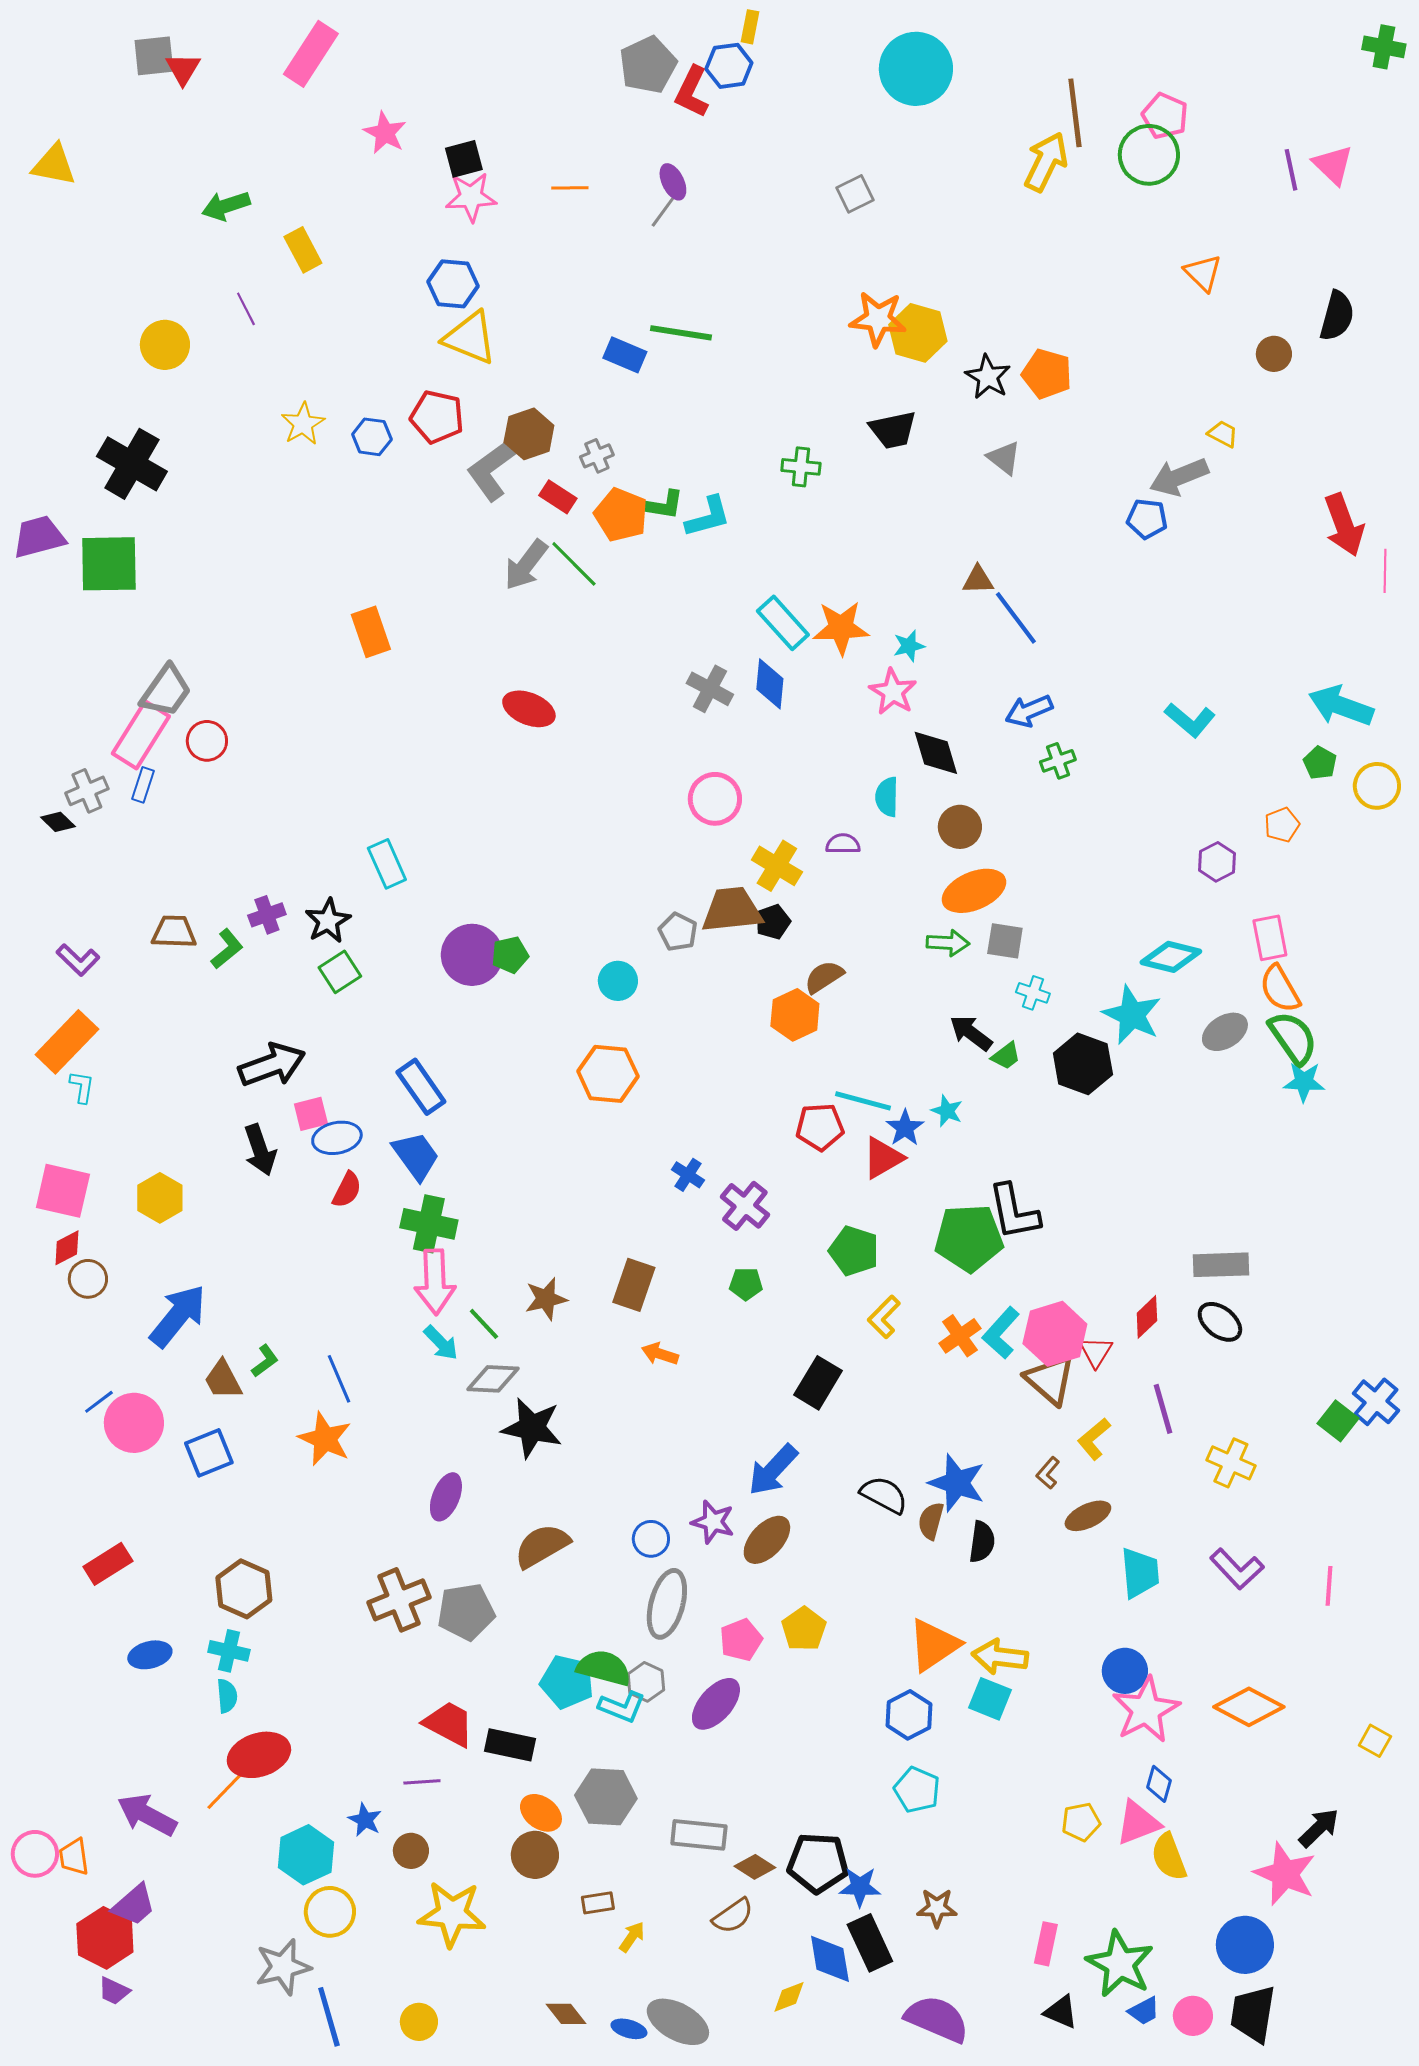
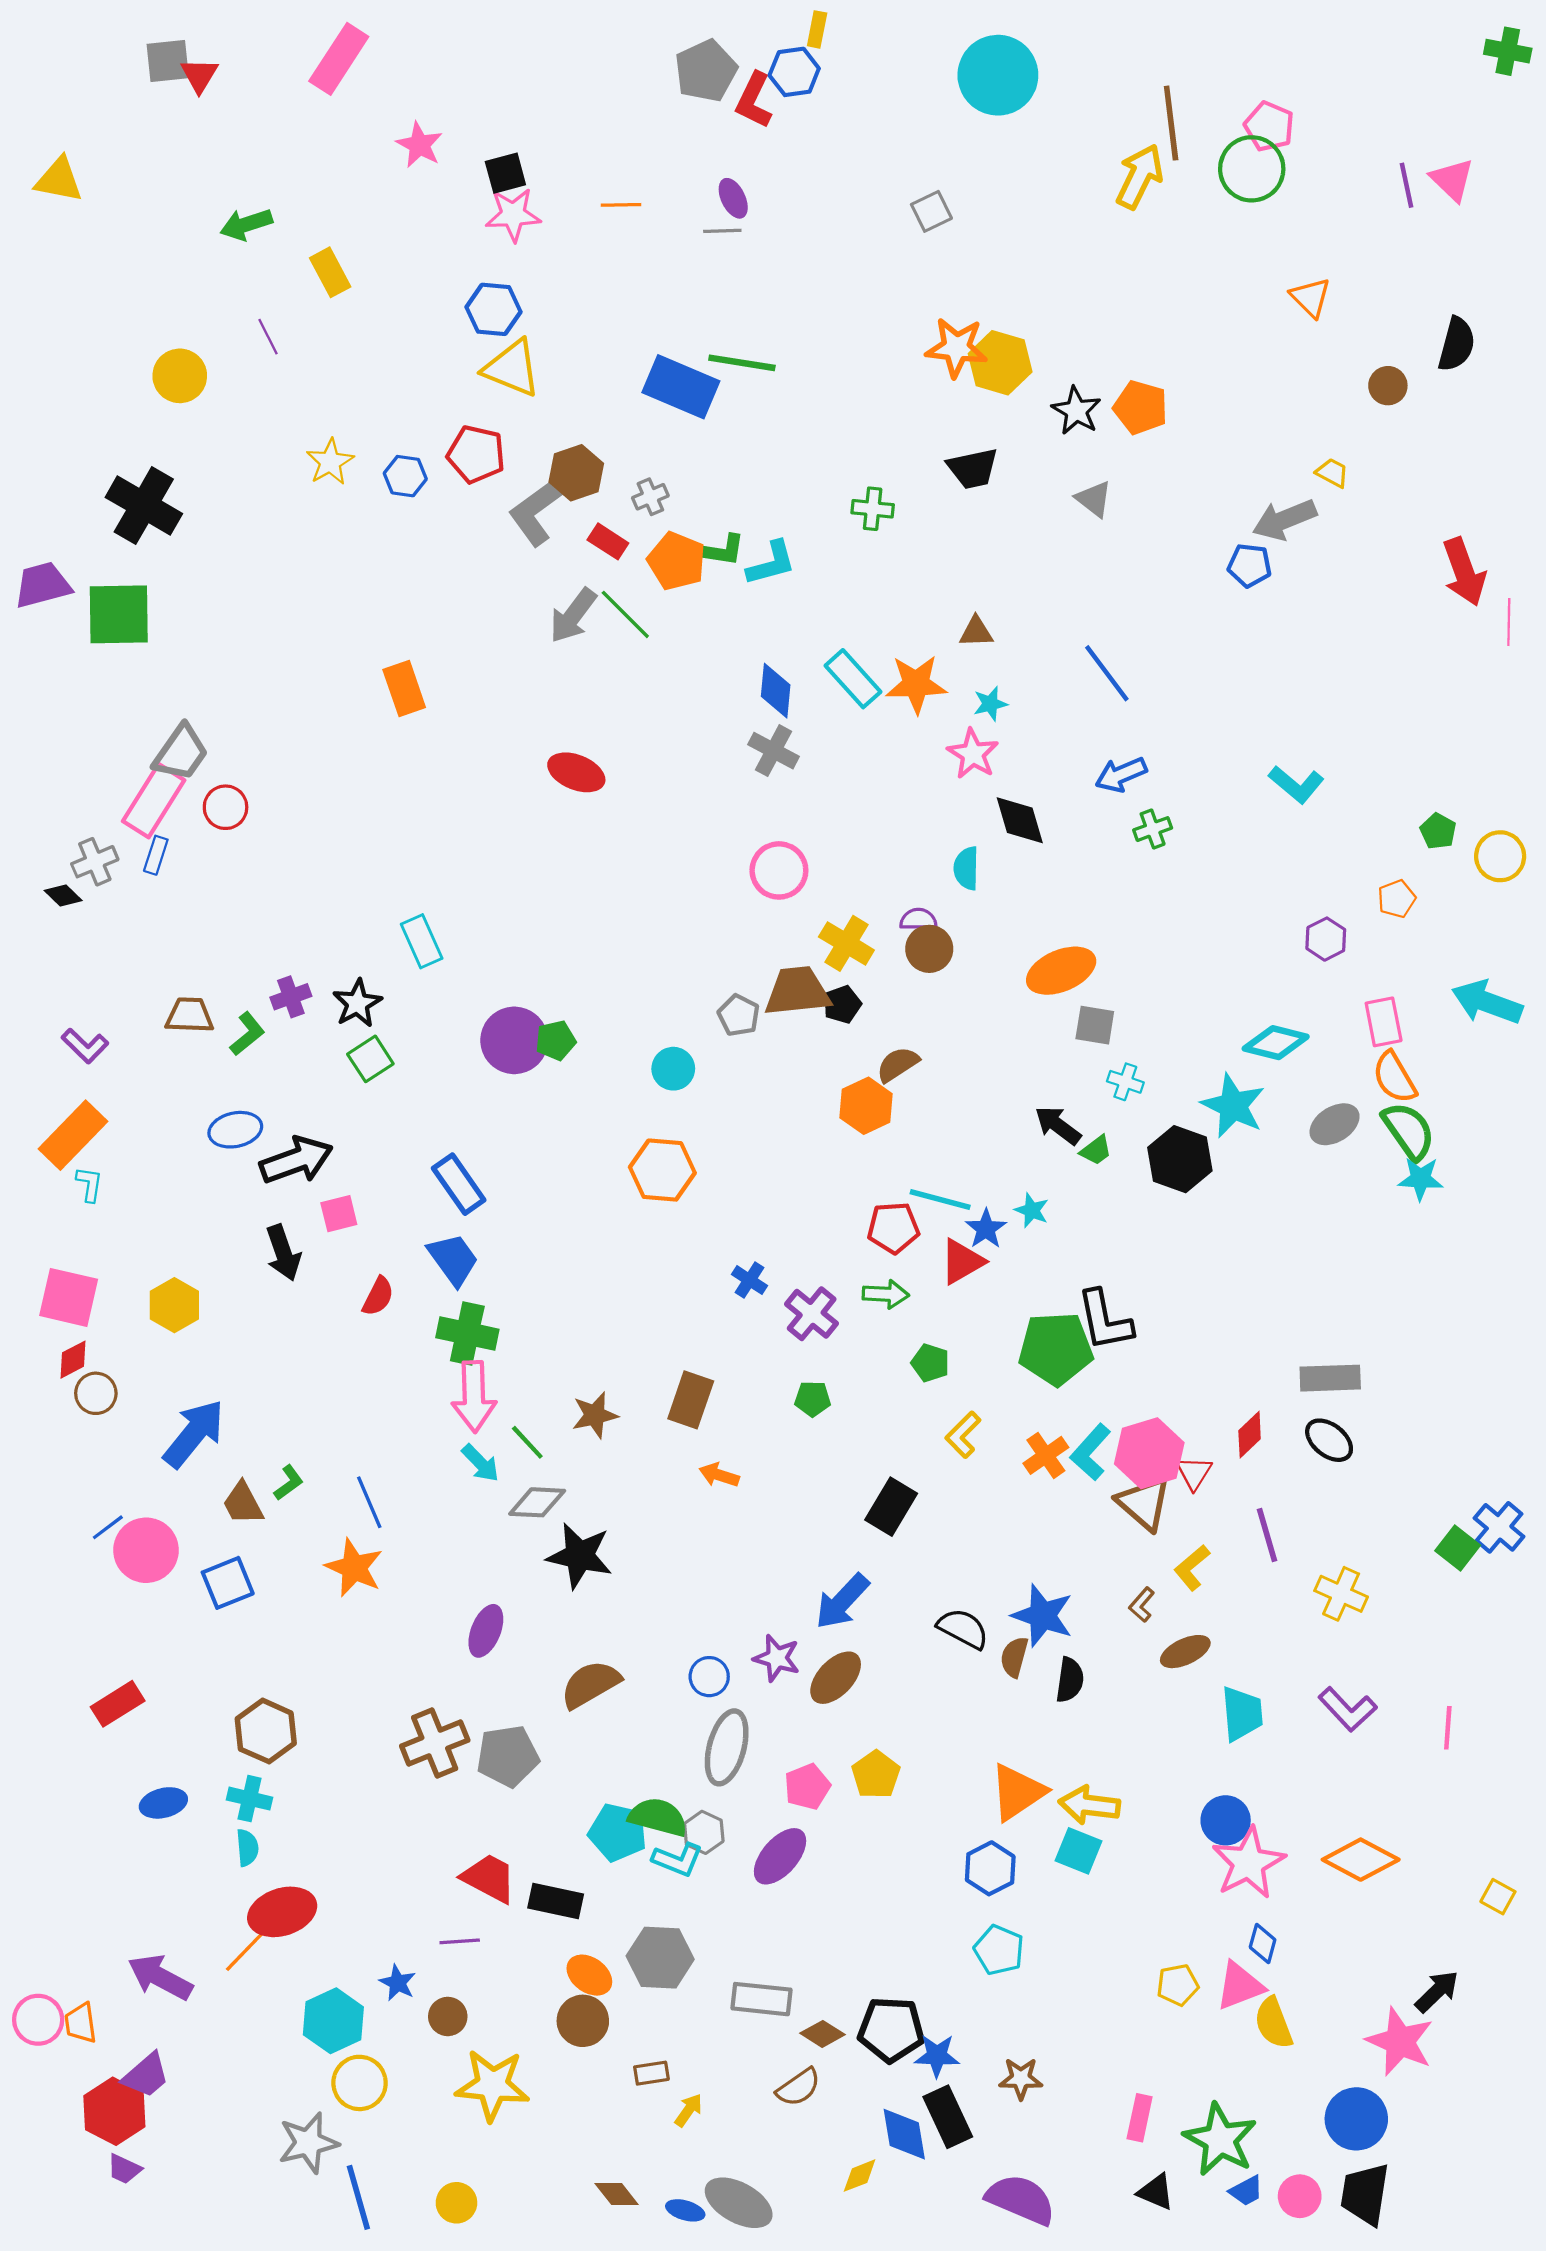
gray line: (663, 212) -> (722, 231), turned 52
blue rectangle: (625, 355) -> (681, 387), size x1.6
brown triangle: (978, 580) -> (976, 632), moved
blue diamond: (770, 684) -> (776, 691), moved
cyan arrow: (1341, 706) -> (1487, 1002), moved
brown circle: (960, 827) -> (929, 949), moved
green arrow: (948, 943) -> (886, 1294), moved
blue ellipse: (337, 1138) -> (235, 1130), moved
green pentagon: (854, 1251) -> (930, 1363), size x0.7

